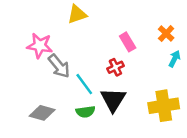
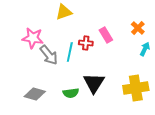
red cross: (116, 67) -> (86, 43), moved, turned 32
cyan line: (84, 84) -> (70, 52), moved, turned 48

